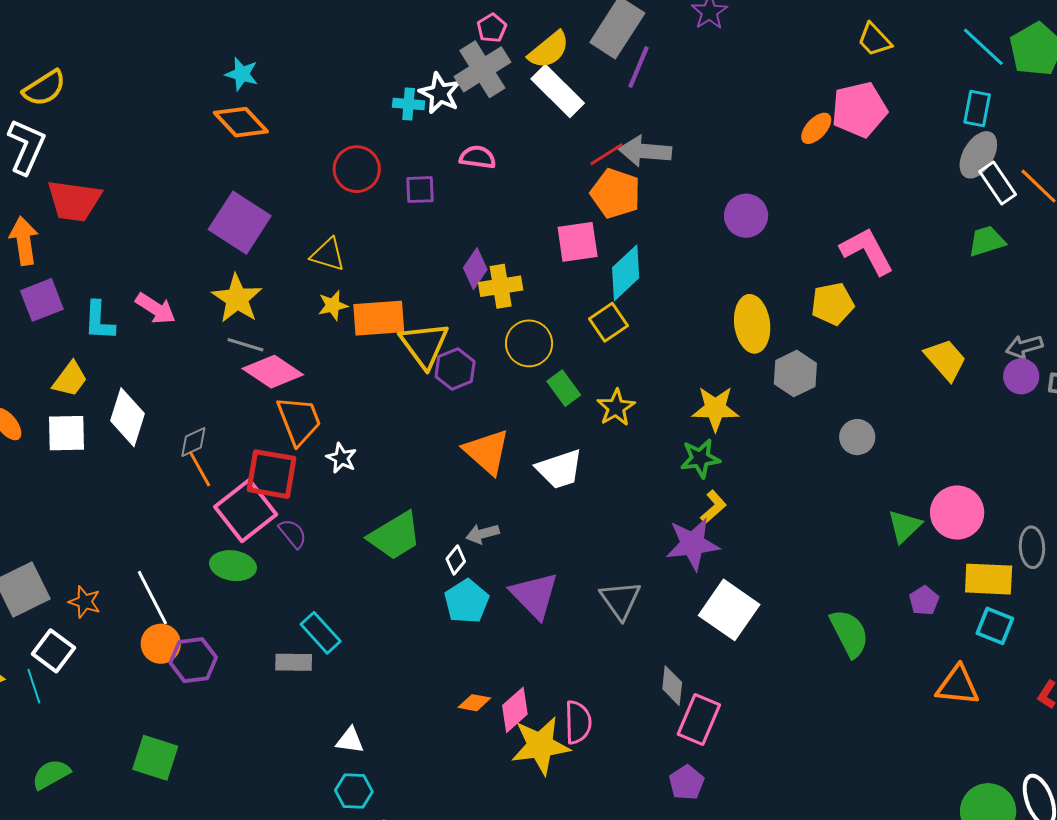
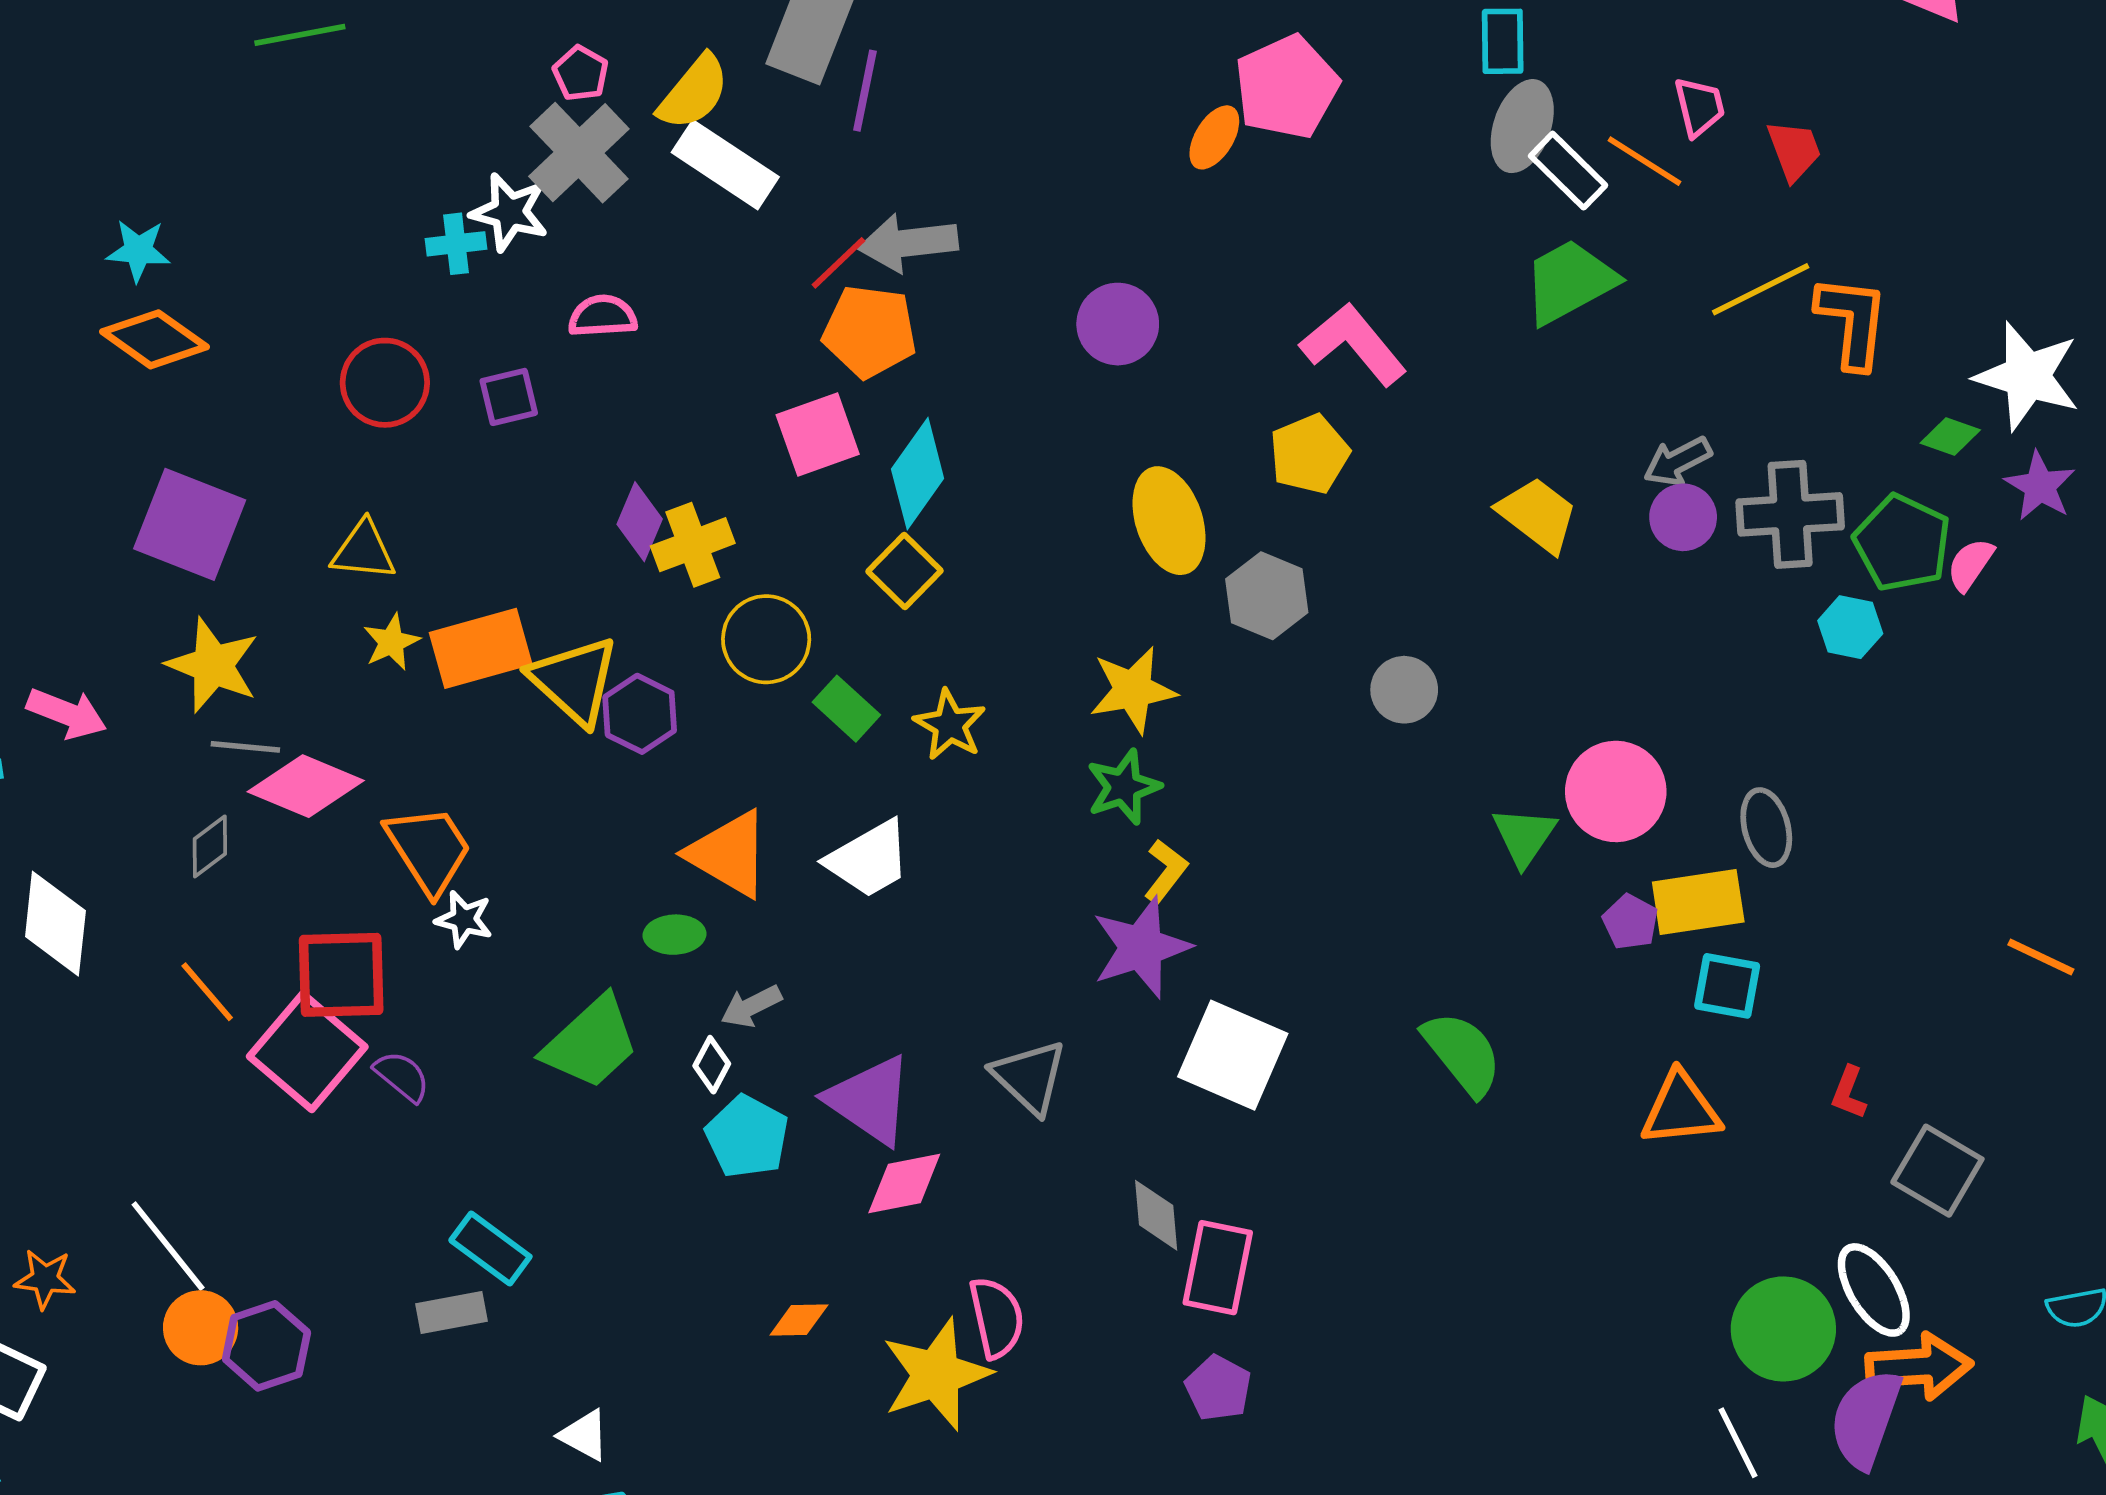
green trapezoid: (987, 241) -> (1570, 282), size x1.4
orange trapezoid: (299, 421) -> (429, 849), moved
gray diamond: (193, 442) -> (210, 846), moved
green ellipse: (233, 566) -> (674, 935), moved, size x0.7
purple pentagon: (924, 601) -> (1630, 922), moved
pink diamond: (515, 710) -> (904, 1183), moved, turned 42
white triangle: (350, 740) -> (584, 1435), turned 32

